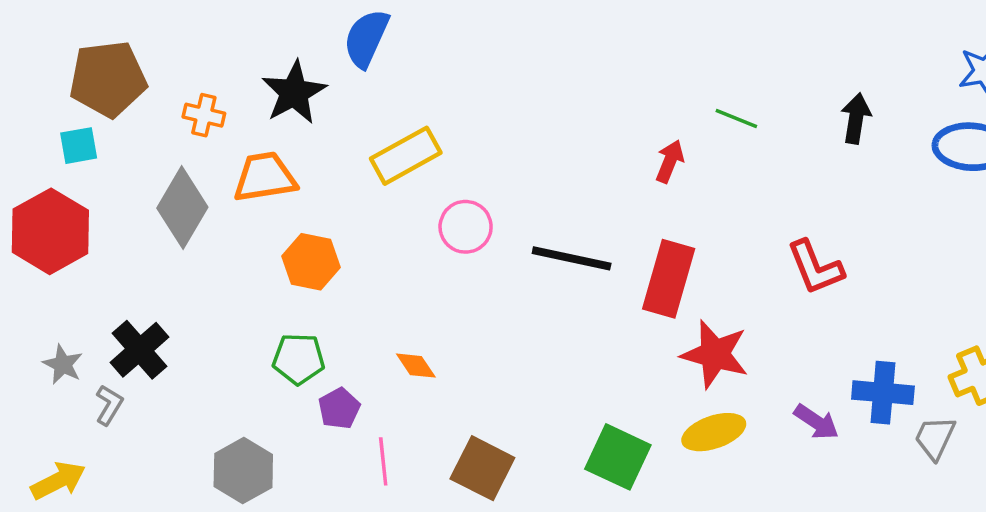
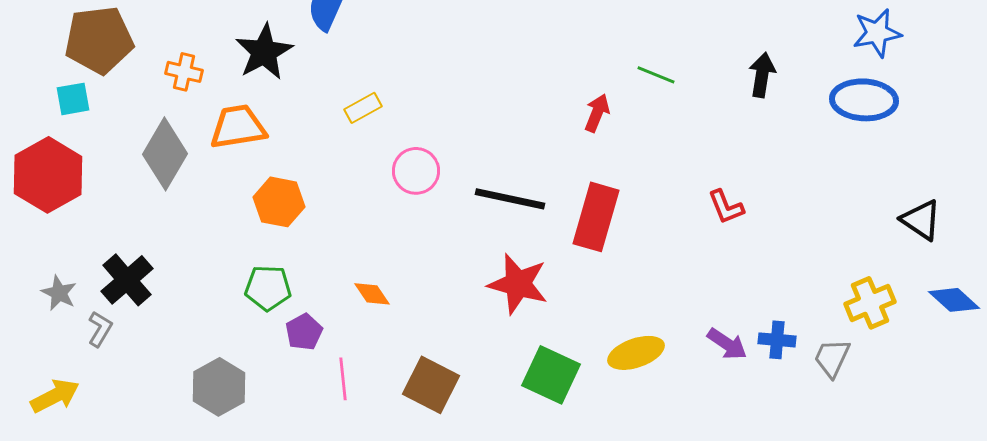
yellow rectangle: (406, 156) -> (363, 108), size x0.6
red L-shape: (815, 267) -> (726, 207), size x0.7
red star: (715, 354) -> (518, 284), moved
blue cross: (883, 393) -> (777, 340), moved, size x0.7

